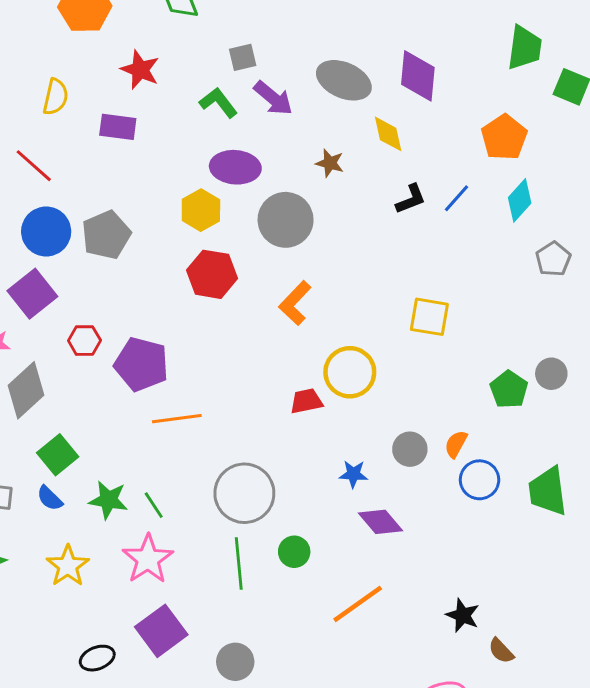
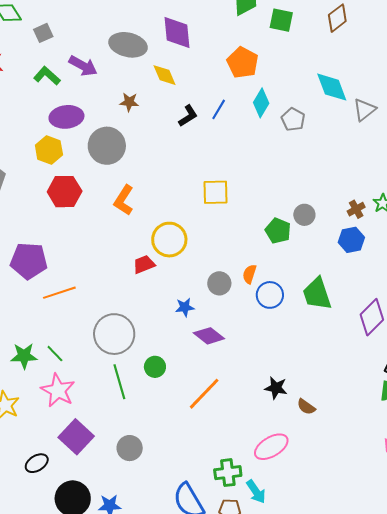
gray square: (243, 57) -> (43, 33), moved
gray pentagon: (553, 259) -> (293, 119), moved

